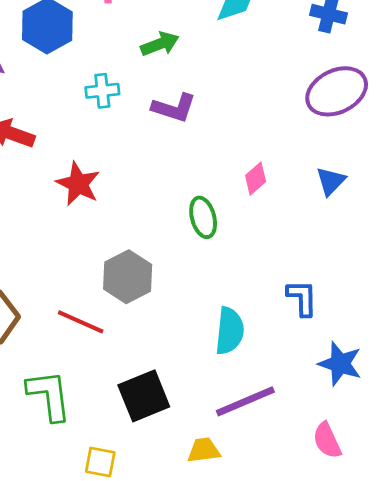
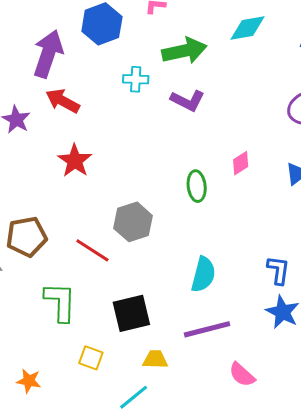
green arrow: (160, 44) -> (184, 51), size x1.5
red star: (78, 184) -> (75, 161), moved
blue L-shape: (302, 298) -> (278, 270), moved
pink semicircle: (327, 440) -> (242, 375), moved, turned -32
yellow trapezoid: (204, 450) -> (155, 359), moved

